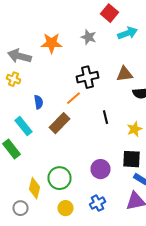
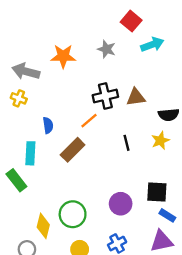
brown triangle: (124, 74) -> (136, 97), moved
cyan rectangle: (24, 126) -> (30, 153), turned 42
yellow star: (134, 129) -> (160, 140), moved

